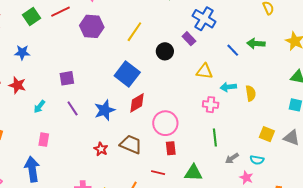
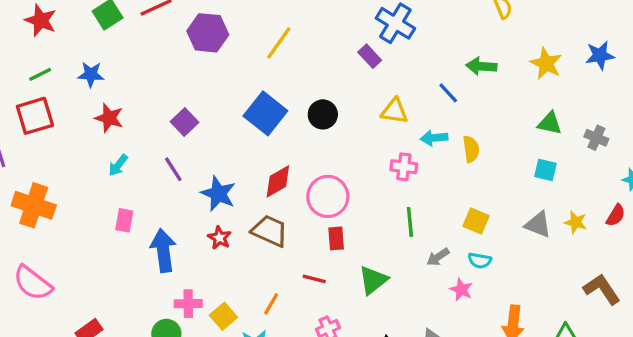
blue line: (233, 50) -> (448, 93), moved
black circle: (165, 51) -> (323, 114), moved
purple square: (67, 78) -> (185, 122), moved, turned -35
red star: (17, 85) -> (109, 118), moved
red diamond: (137, 103) -> (278, 181), moved
blue star: (105, 110) -> (218, 194), moved, turned -30
yellow square: (267, 134) -> (476, 221), moved
blue arrow: (32, 169) -> (163, 250), moved
green triangle: (193, 173) -> (373, 280), turned -42

